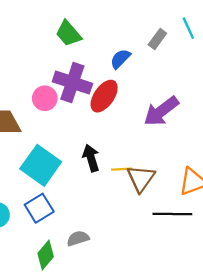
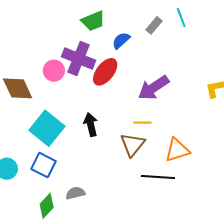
green trapezoid: (68, 34) -> (93, 21), moved, turned -75
yellow line: (122, 169) -> (142, 123), moved
blue square: (39, 208) -> (43, 165), turned -35

